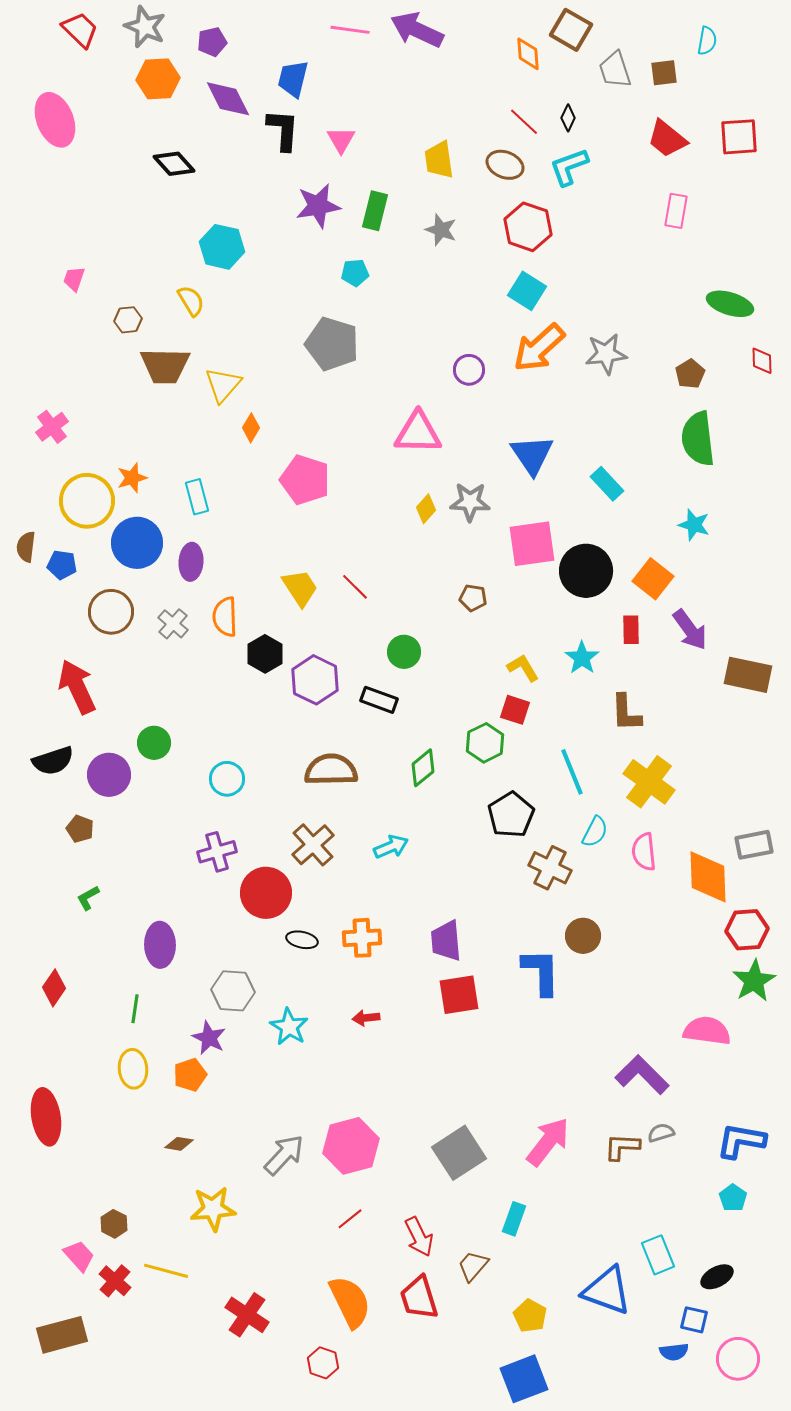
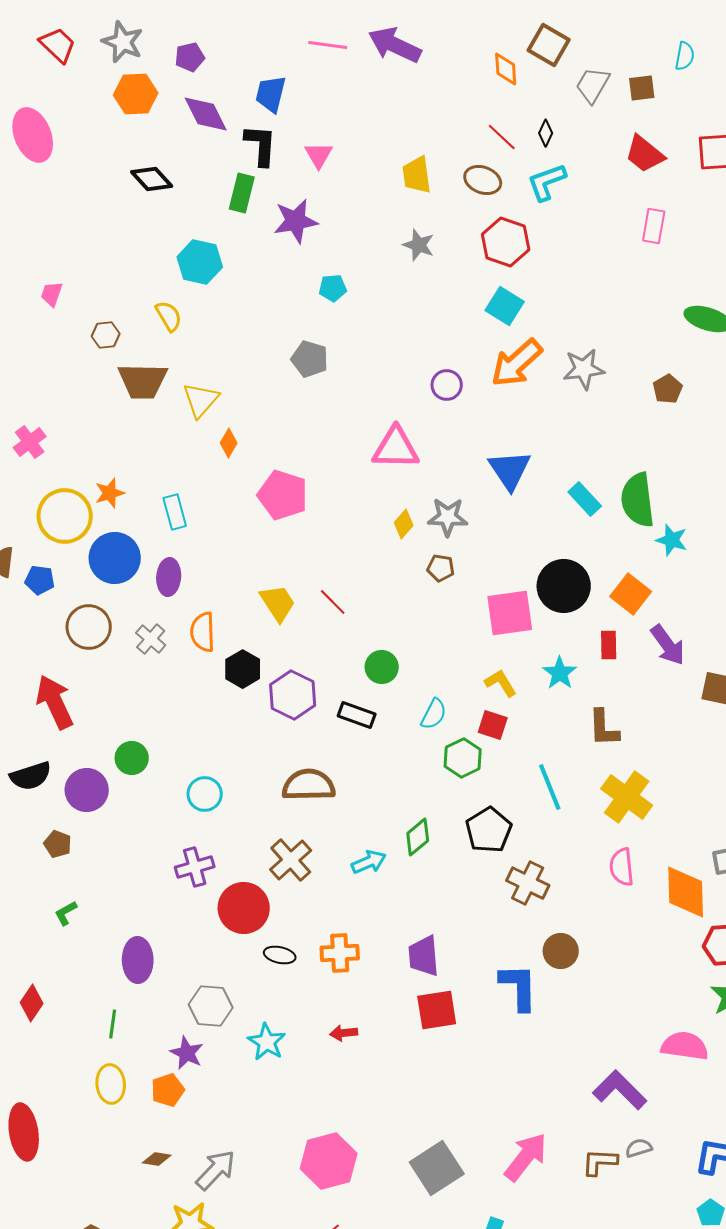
gray trapezoid: (615, 70) -> (593, 85), turned 48
green rectangle: (375, 211) -> (242, 193), moved
gray pentagon: (332, 344) -> (310, 359), size x0.7
green semicircle: (698, 439) -> (638, 500), moved
pink square: (532, 544) -> (510, 613), moved
brown pentagon: (473, 598) -> (441, 568), moved
green diamond: (423, 768) -> (418, 837), moved
cyan semicircle: (595, 832) -> (434, 714), moved
gray arrow: (284, 1155) -> (216, 1170), moved

